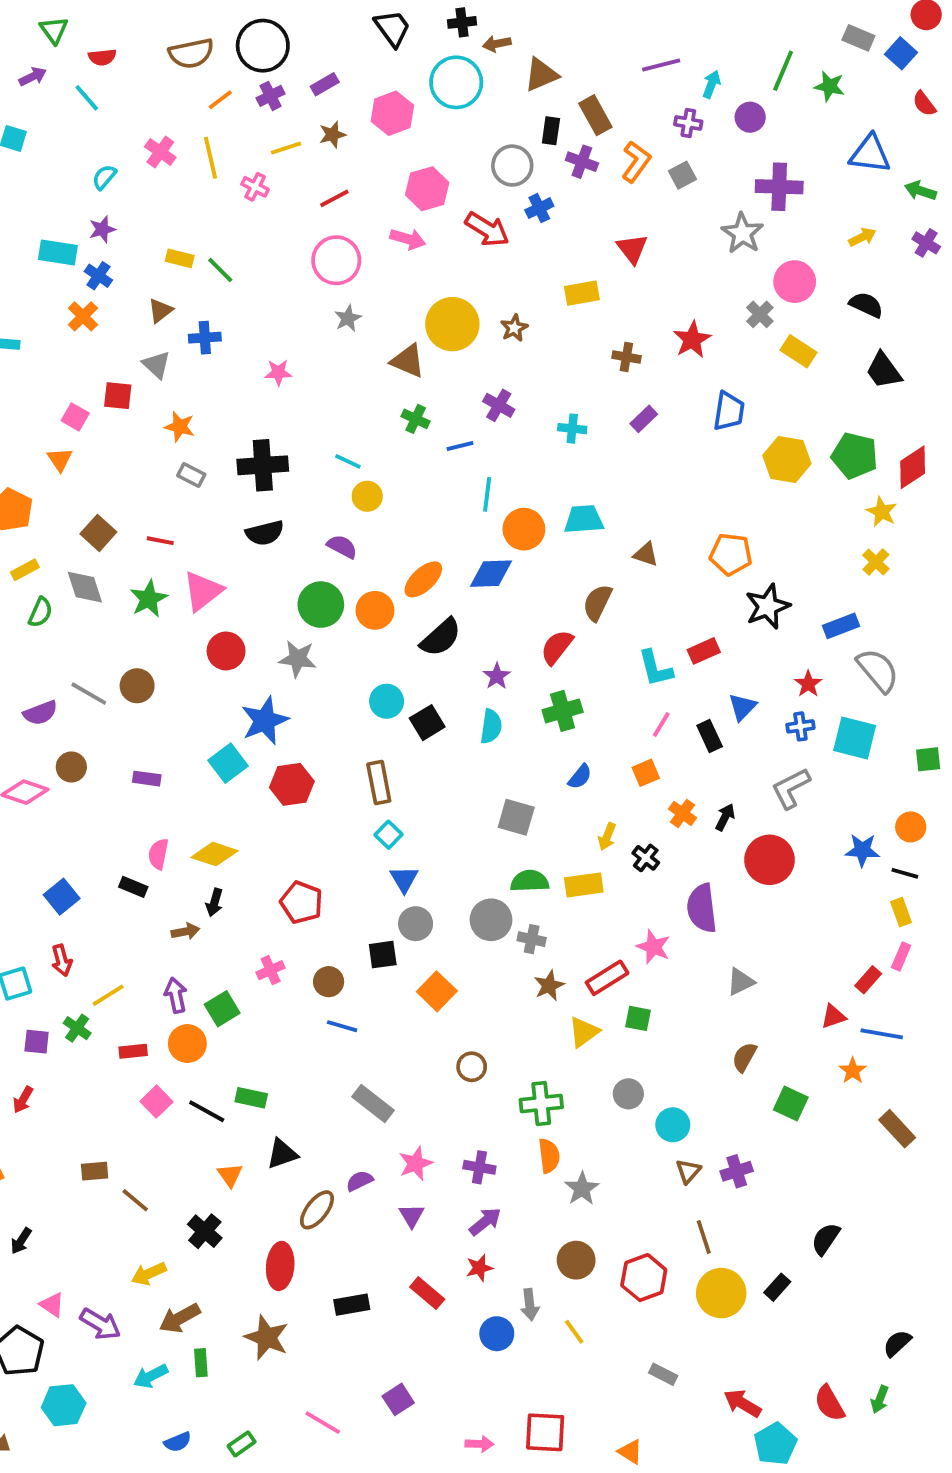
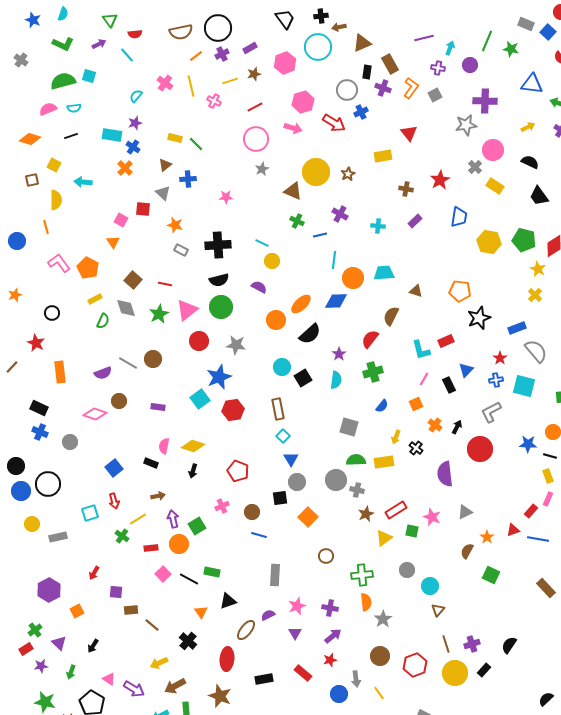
gray star: (742, 233) -> (466, 125), turned 30
green circle: (321, 605) -> (221, 307), moved
brown arrow: (185, 931) -> (158, 496), moved
pink star: (653, 947) -> (432, 517), moved
purple square: (37, 1042) -> (116, 592), moved
orange star: (853, 1071) -> (487, 537), moved
gray rectangle: (373, 1104) -> (275, 575), turned 55
purple cross: (737, 1171) -> (472, 644), moved

